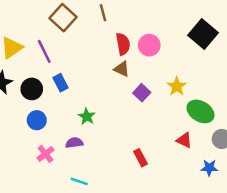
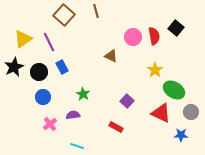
black square: (203, 34) -> (176, 28), size x0.7
red semicircle: (123, 44) -> (154, 36), moved
purple square: (142, 93) -> (127, 101), moved
red triangle: (184, 140) -> (161, 113), size x1.5
red rectangle: (140, 158) -> (116, 127), moved, turned -32

